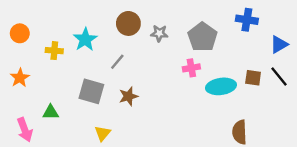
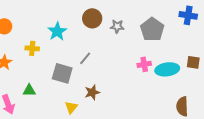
yellow cross: (54, 51) -> (32, 48), moved
gray line: (117, 62) -> (85, 58), moved
pink cross: (191, 68) -> (144, 64), moved
brown star: (128, 96) -> (92, 92), moved

